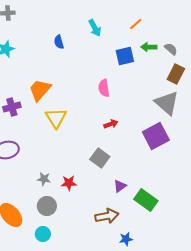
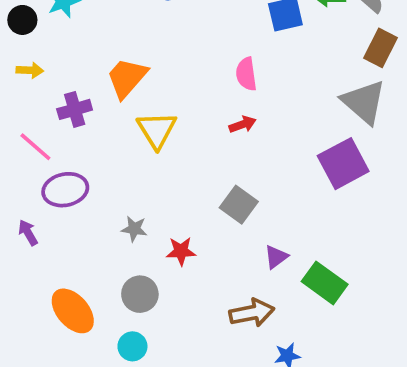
red arrow: (111, 124) -> (242, 124), moved
gray star: (44, 179) -> (134, 229), moved

